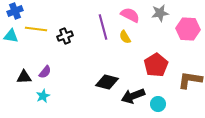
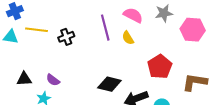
purple semicircle: (45, 72) -> (53, 80), moved, turned 88

